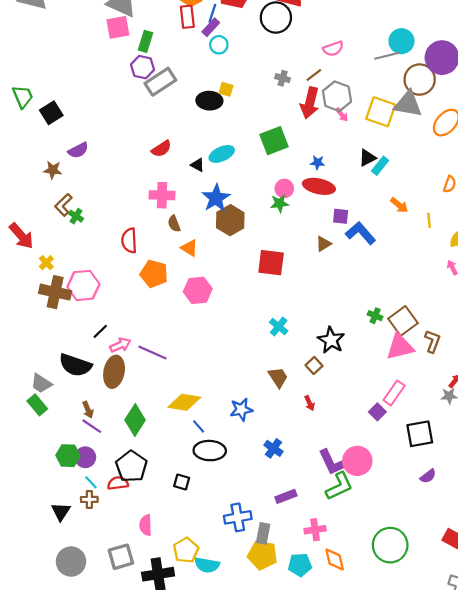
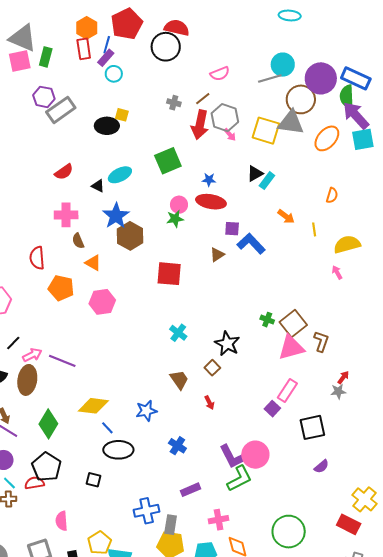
green rectangle: (146, 41) -> (46, 57), moved

